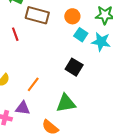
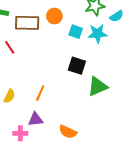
orange circle: (72, 16) -> (54, 16), moved
green triangle: (66, 103) -> (98, 86), moved

